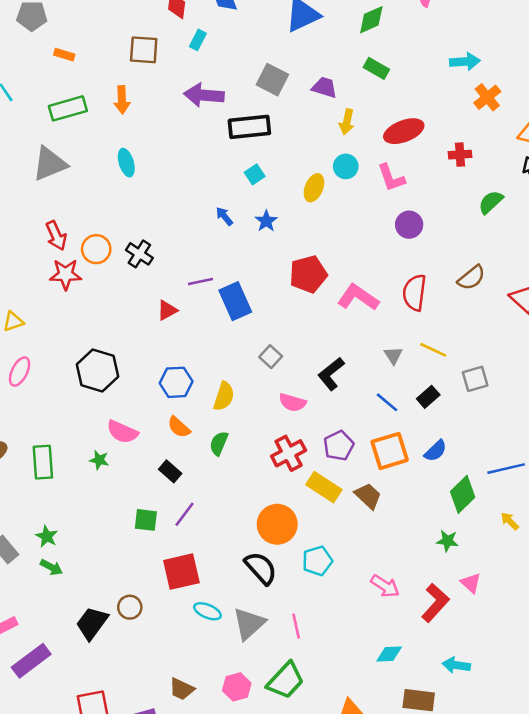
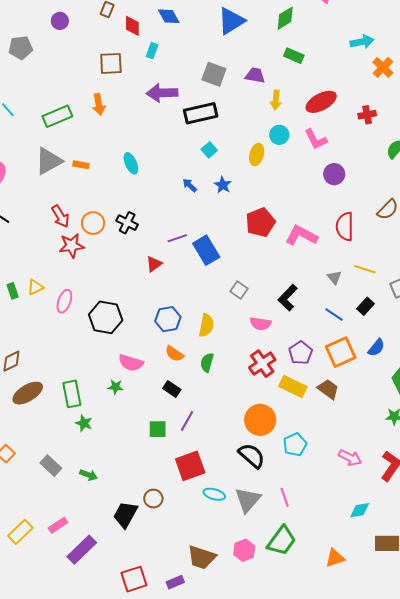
orange rectangle: (64, 55) -> (81, 165), moved
cyan ellipse: (126, 163) -> (131, 163), moved
pink ellipse: (20, 372) -> (64, 301), moved
green star: (47, 536) -> (84, 423), moved
brown trapezoid: (182, 689) -> (202, 557), size x1.4

